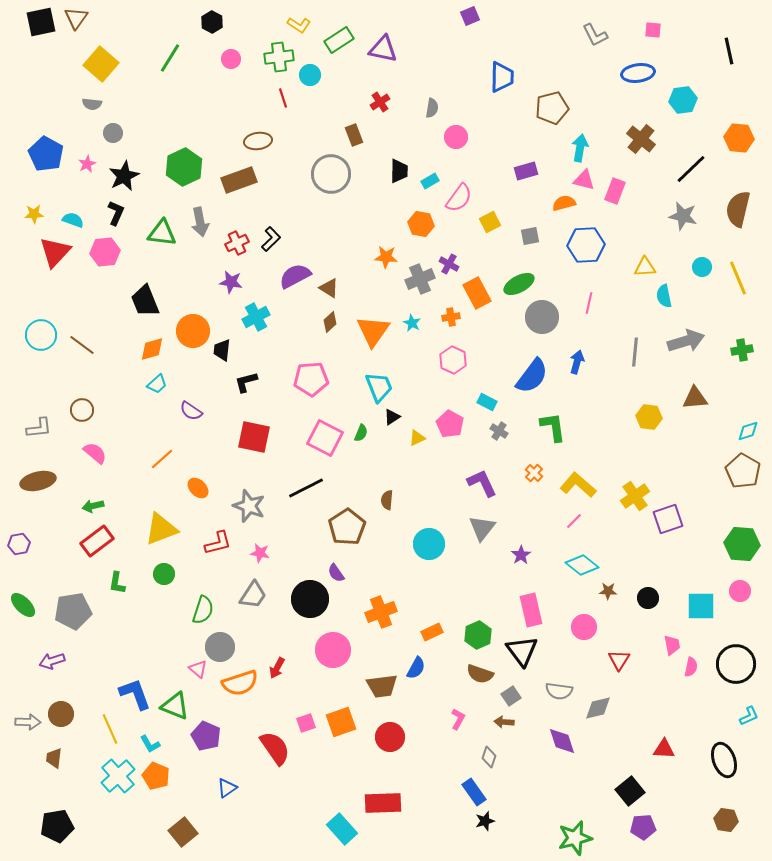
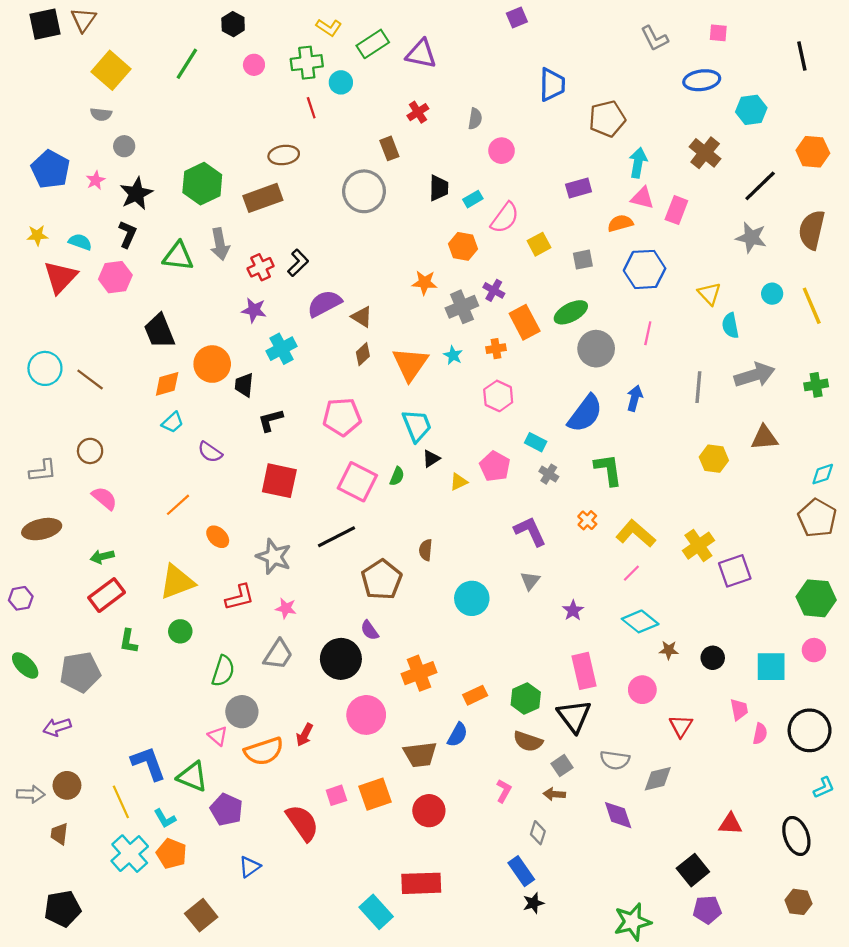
yellow triangle: (645, 267) -> (709, 294), turned 50
gray triangle: (482, 528) -> (530, 581), size x0.7

